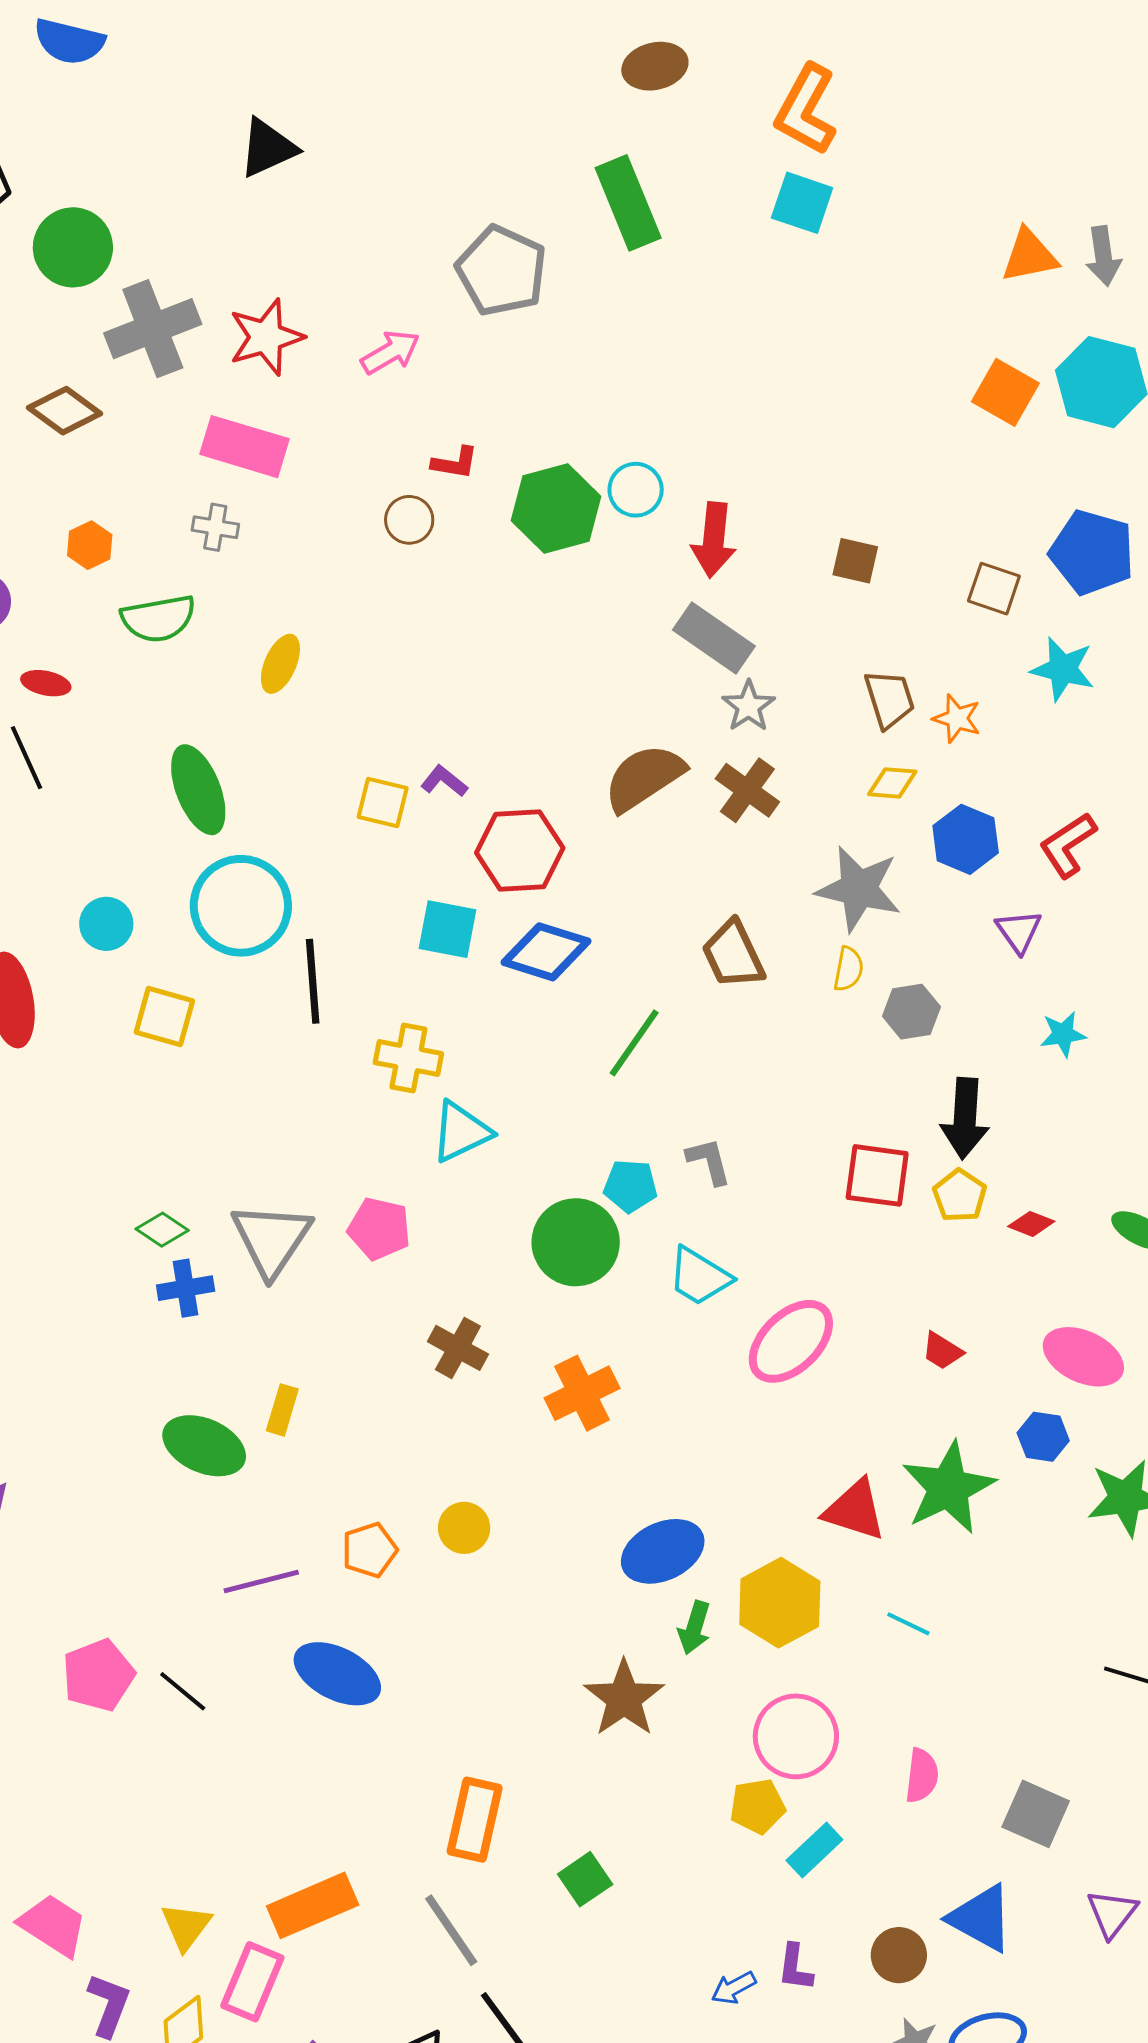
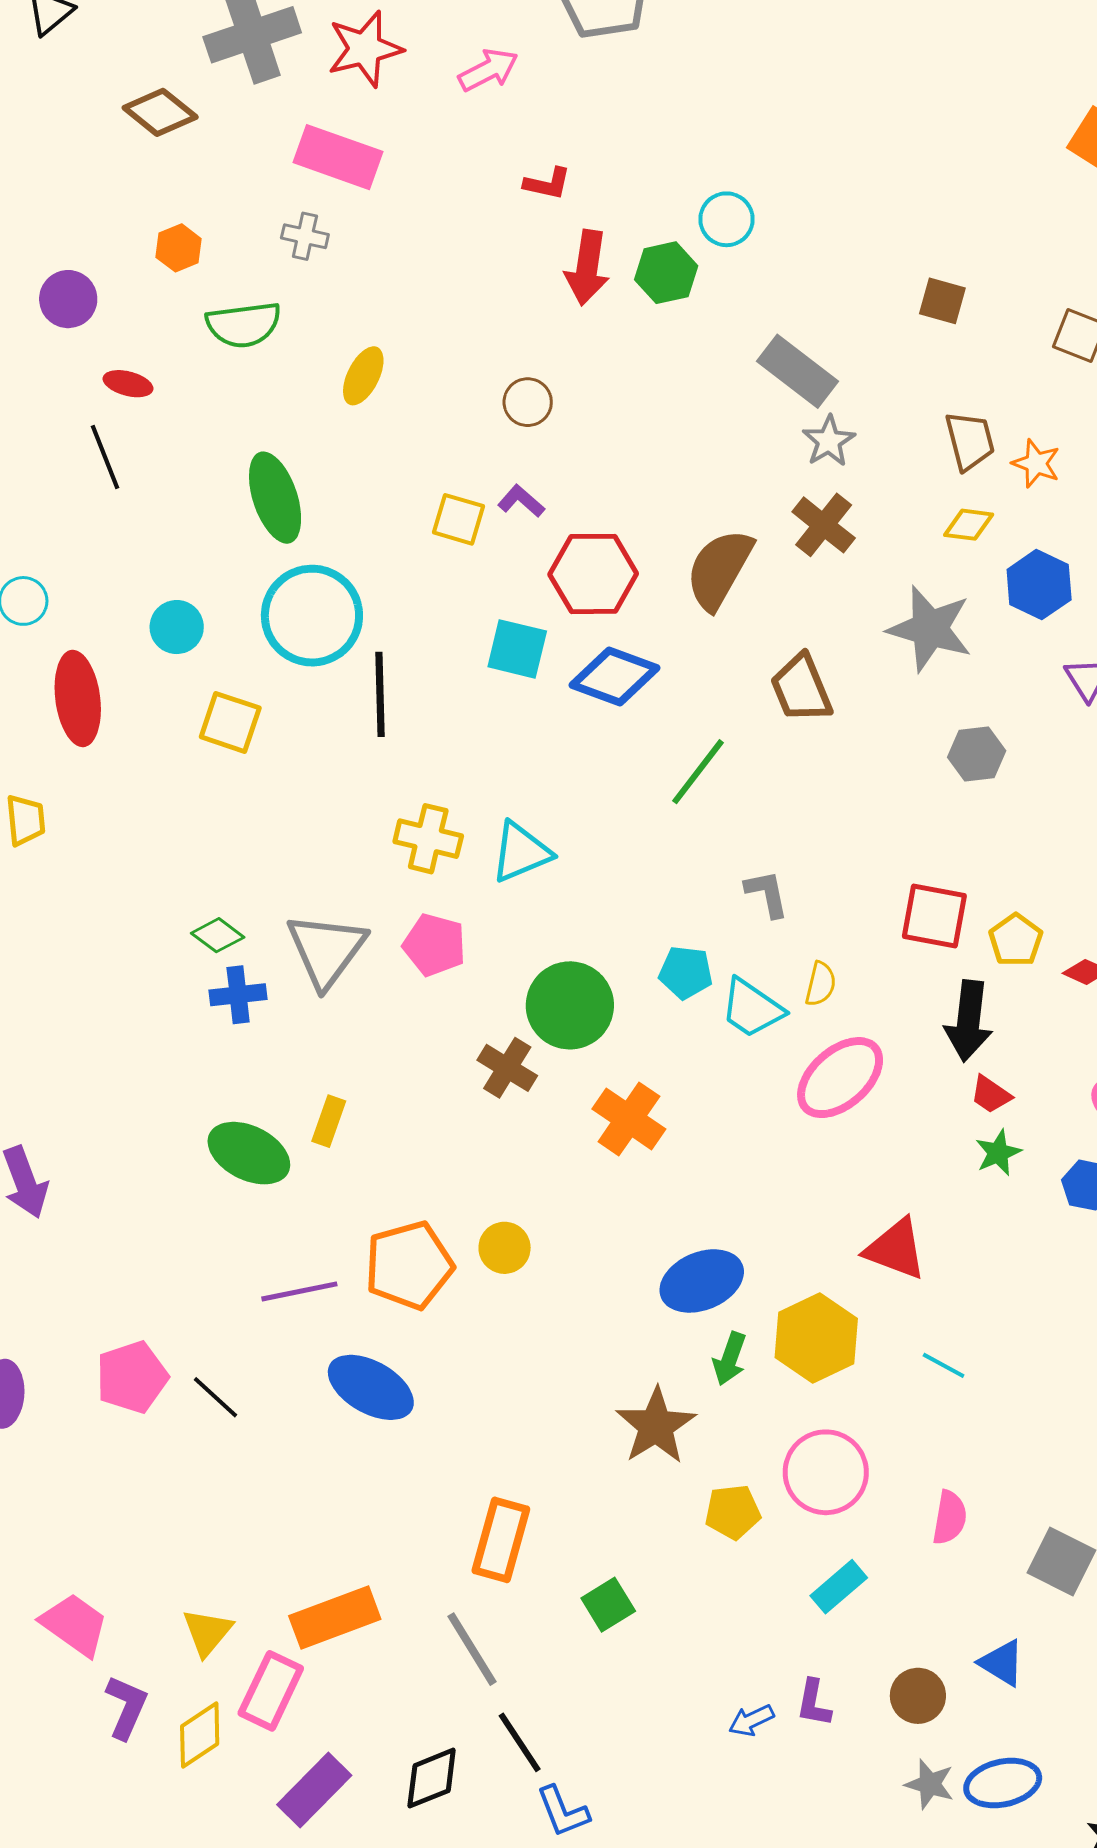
green hexagon: (556, 509) -> (666, 273), moved, size x0.7
brown circle: (409, 520) -> (528, 402), moved
red arrow: (714, 540) -> (587, 268), moved
brown semicircle: (644, 778) -> (719, 569), moved, turned -30
yellow semicircle: (848, 969) -> (821, 984), moved
yellow cross: (408, 1058) -> (428, 839), moved
black arrow: (965, 1118) -> (969, 1021), moved
cyan pentagon: (630, 1186) -> (686, 972), moved
green circle: (576, 1242) -> (570, 1005), moved
orange cross: (582, 1393) -> (629, 1119), turned -32
green star: (948, 1488) -> (998, 1153), moved, size x0.5
orange pentagon: (370, 1550) -> (409, 1265), size x1.6
yellow pentagon: (757, 1806) -> (733, 1512), moved
blue triangle: (981, 1918) -> (1002, 1663), size x0.7

